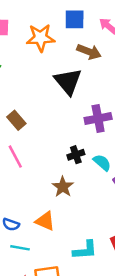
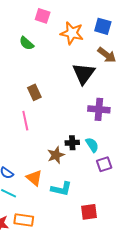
black cross: (76, 155) -> (72, 143), moved
cyan L-shape: (85, 250) -> (61, 189), moved

